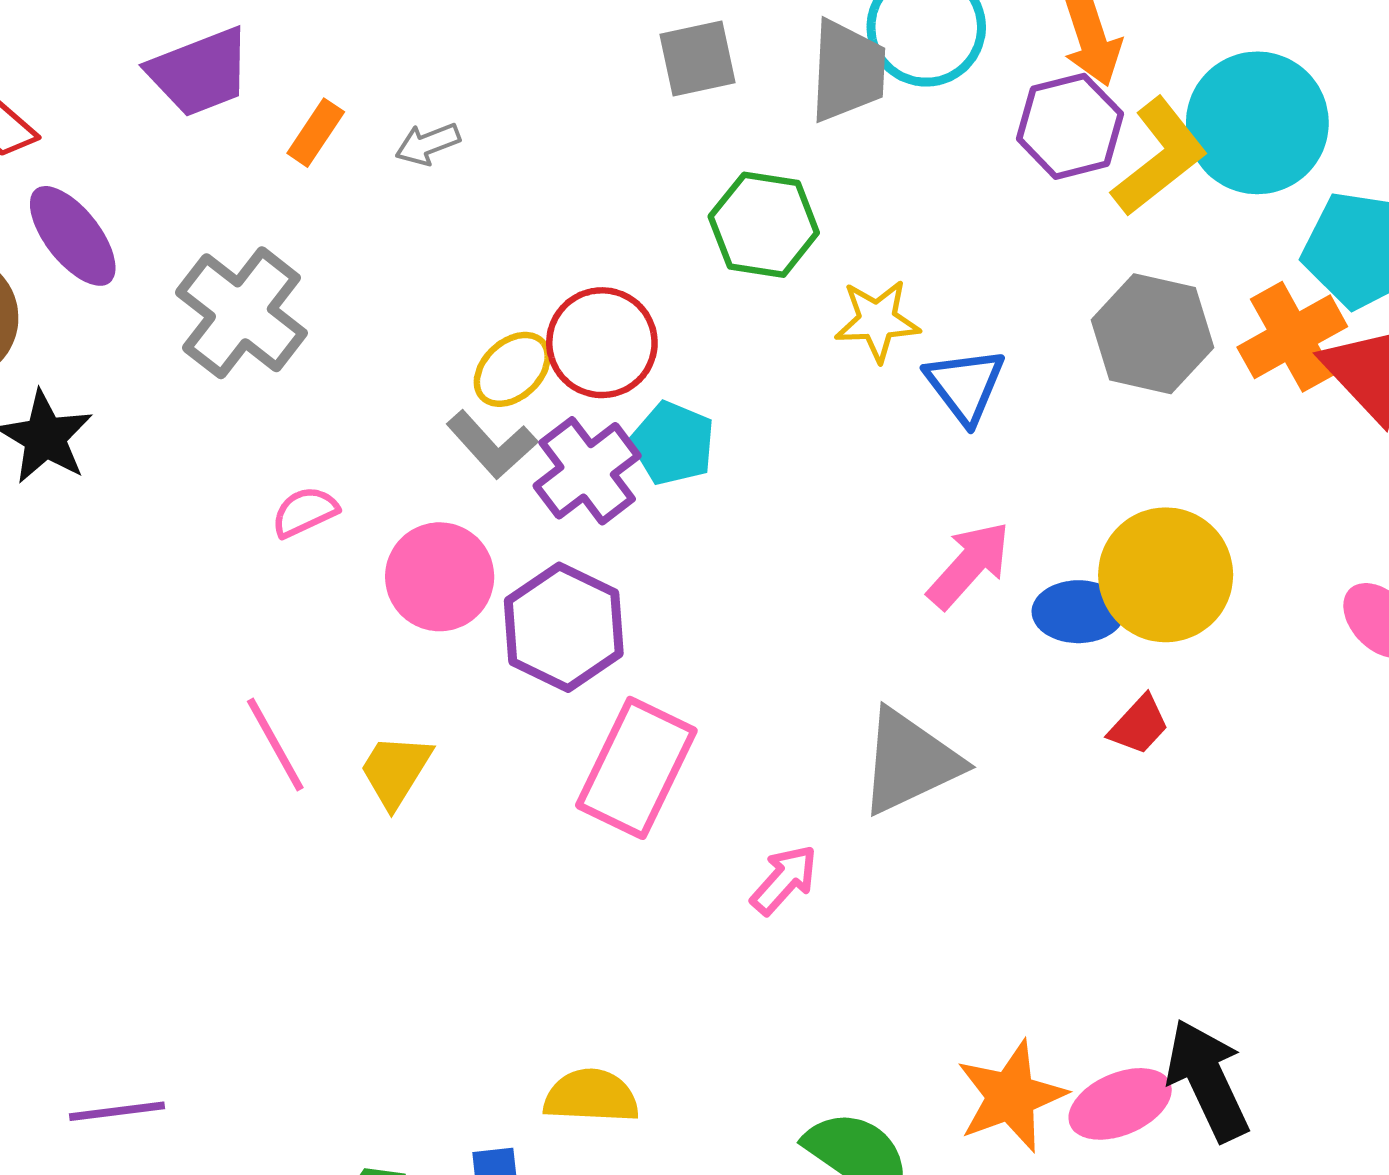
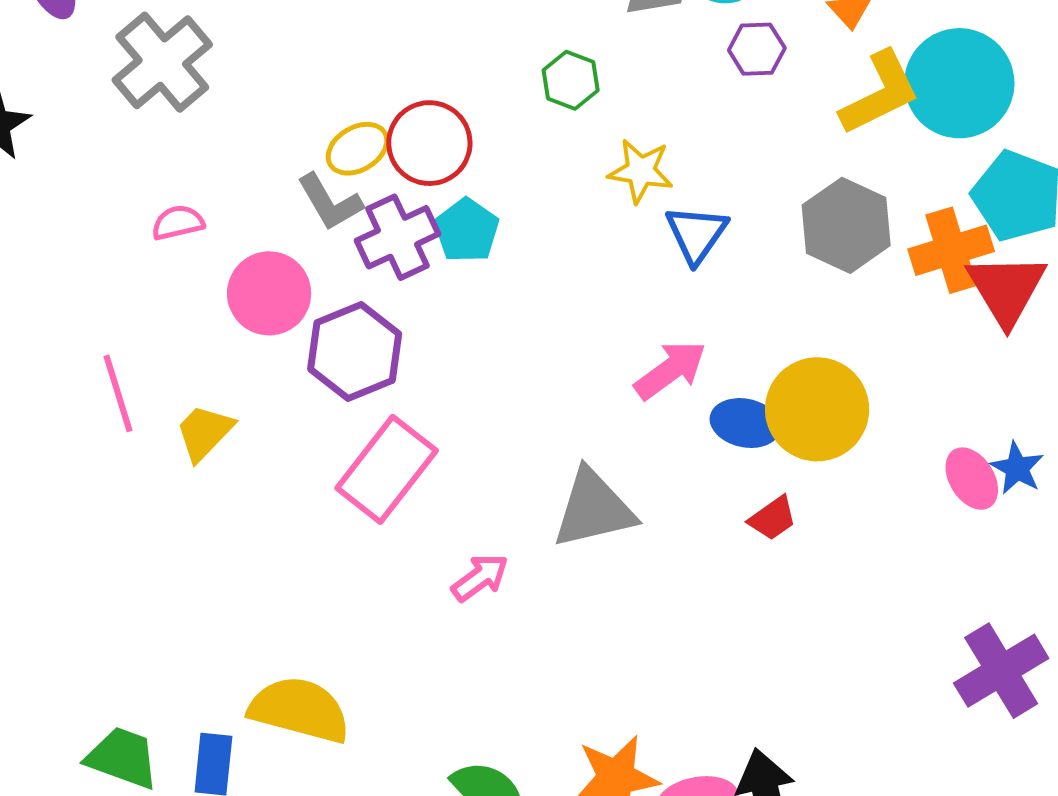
purple hexagon: (1070, 126) -> (757, 49), moved, size x0.7
green hexagon: (764, 225) -> (571, 80), size x0.7
yellow semicircle: (591, 1096) -> (299, 710), size x1.4

